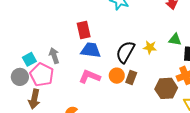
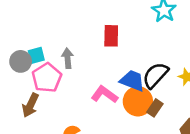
blue trapezoid: (91, 50) -> (132, 81), moved
orange circle: (117, 76) -> (138, 101), size x1.5
gray circle: (20, 77) -> (21, 61), moved

